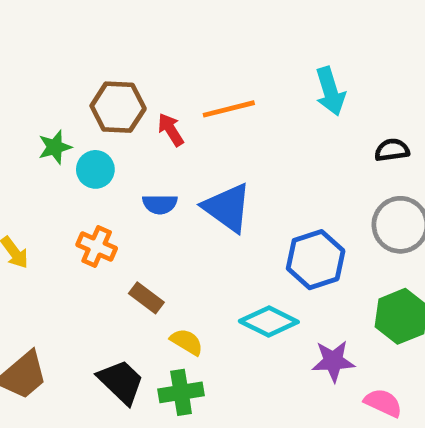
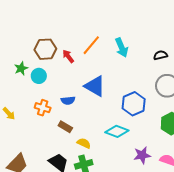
cyan arrow: (330, 91) -> (122, 48), moved
orange line: (229, 109) -> (91, 45), turned -30
blue semicircle: (160, 204) -> (68, 100), moved
purple star: (333, 361) -> (142, 155), moved

